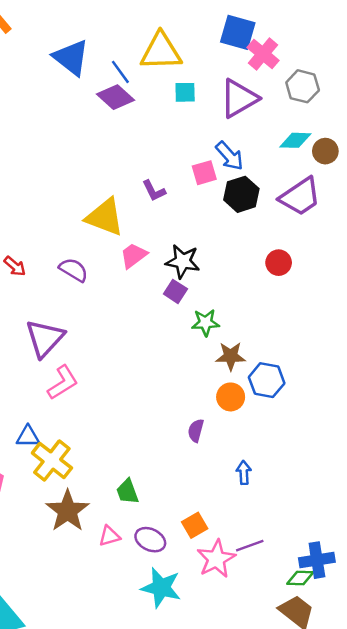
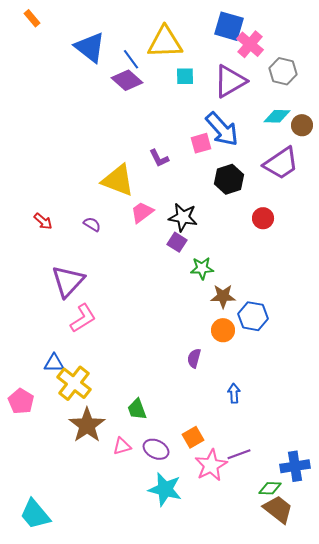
blue arrow: (229, 156) -> (222, 129), size x1.4
black hexagon: (241, 194) -> (229, 179), moved
purple semicircle: (74, 270) -> (92, 224), size x0.7
green diamond: (300, 578) -> (270, 488), moved

